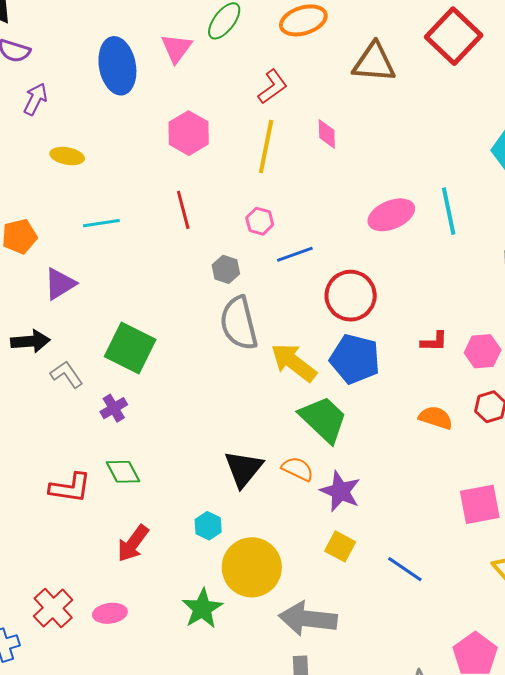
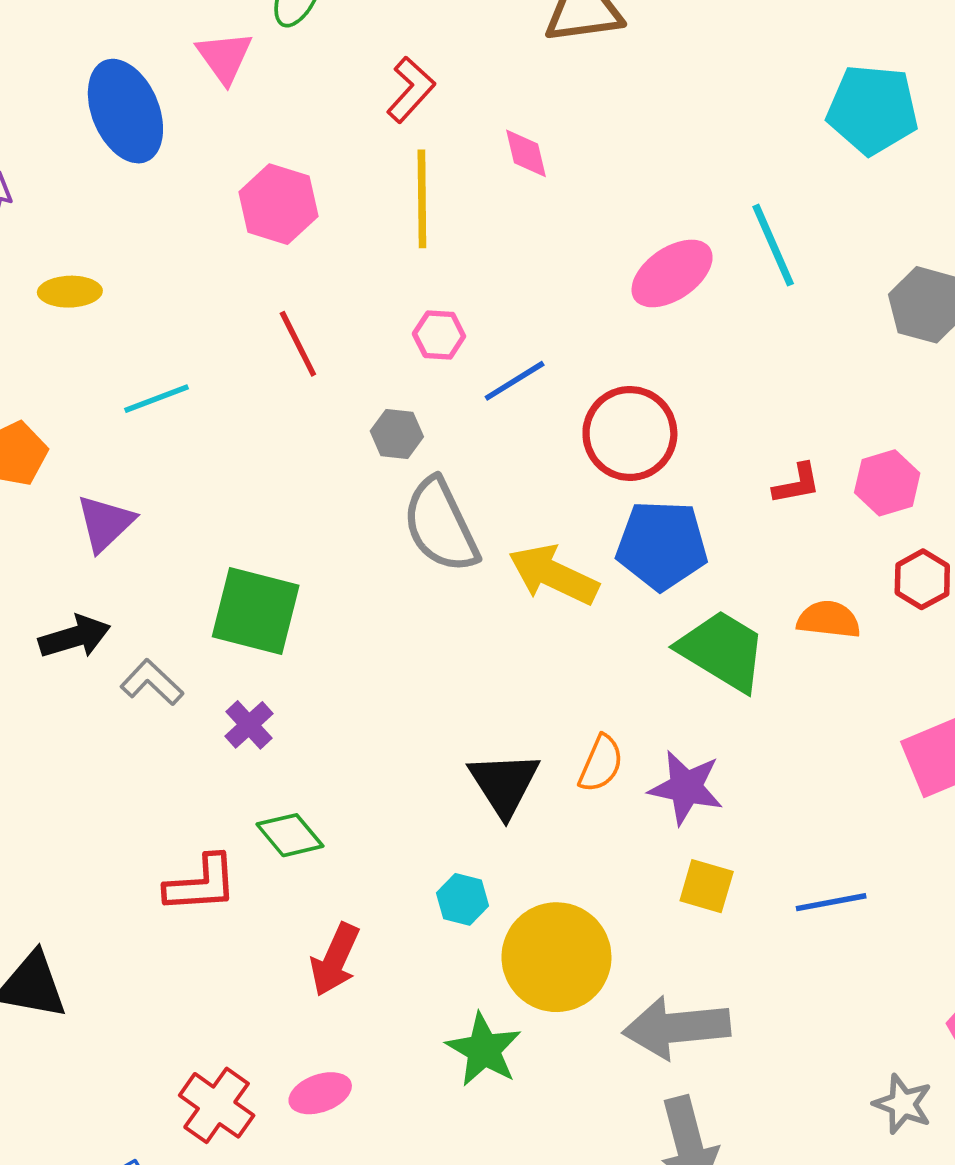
green trapezoid: (323, 419) -> (722, 651), moved
orange semicircle: (298, 469) -> (601, 764), turned 100
blue line: (405, 569) -> (831, 902), turned -33

